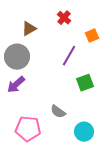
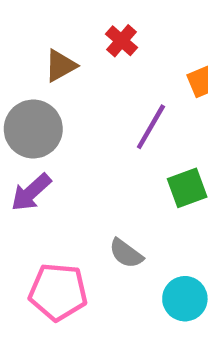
red cross: (64, 18) -> (122, 41), moved

